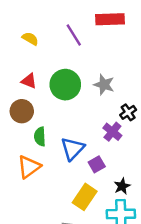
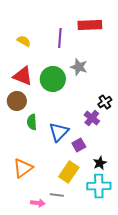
purple line: (74, 35) -> (60, 38), turned 36
red triangle: (29, 81) -> (23, 76), size x1.5
gray star: (104, 85) -> (79, 67), moved
orange triangle: (29, 167) -> (23, 168), moved

